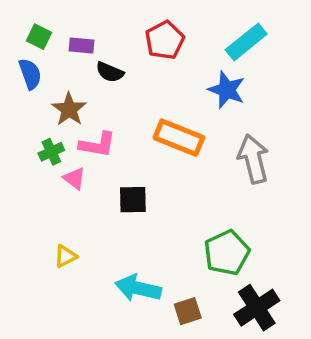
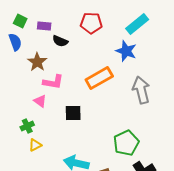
red pentagon: (165, 40) -> (91, 23), turned 30
orange rectangle: (179, 138) -> (99, 78), turned -52
green cross: (51, 152) -> (27, 126), moved

